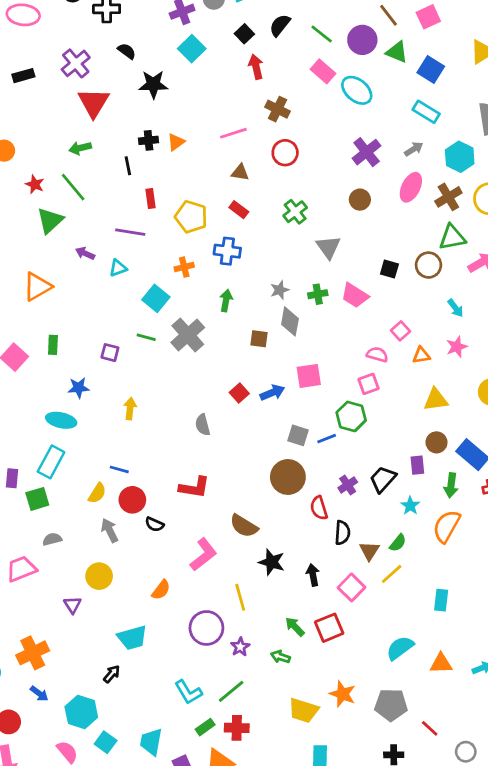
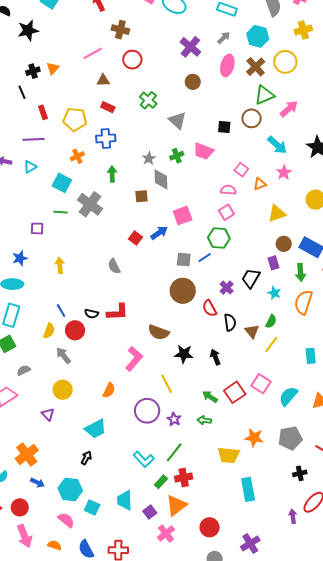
cyan arrow: (455, 308) -> (277, 145), size x1.5
blue line: (119, 469) -> (61, 311), turned 56
black semicircle: (154, 524) -> (92, 314), moved
pink square: (352, 587) -> (261, 384), moved

